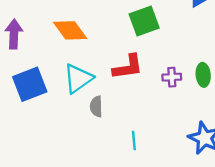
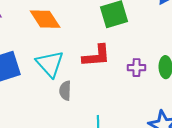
cyan triangle: (78, 78) -> (50, 64), turned -40

